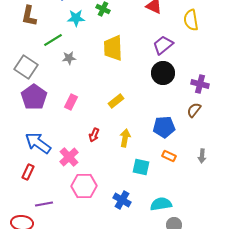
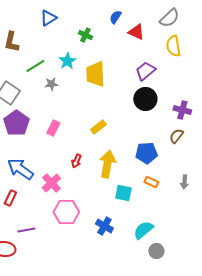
cyan star: (76, 18) -> (67, 61), moved, turned -30
yellow arrow: (125, 138) -> (107, 164), size x1.5
cyan semicircle: (161, 204) -> (143, 230), turned -30

